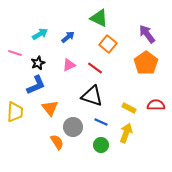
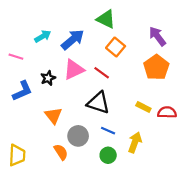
blue arrow: (68, 37) -> (73, 39), size x1.6
black star: (38, 63) -> (48, 78), moved
pink triangle: (69, 65) -> (74, 69), size x1.5
blue L-shape: (36, 85) -> (22, 91), moved
yellow rectangle: (129, 108) -> (143, 107), moved
yellow trapezoid: (15, 112) -> (17, 155), moved

